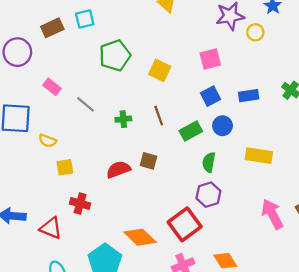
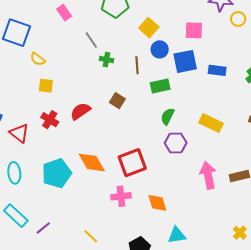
pink rectangle: (52, 87) -> (64, 13), moved
blue square: (211, 96) -> (185, 61), size x1.4
gray line: (86, 104) -> (91, 40), moved
blue circle: (223, 126) -> (160, 49), moved
red semicircle: (118, 170) -> (80, 111), moved, turned -30
purple hexagon: (208, 195) -> (176, 143), moved

